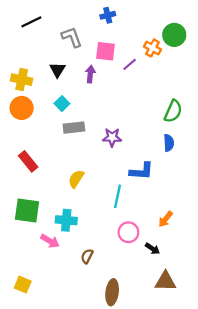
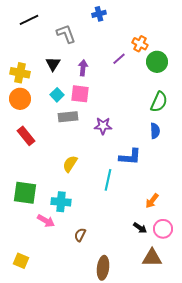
green circle: (174, 35) -> (157, 62), moved
pink square: (106, 51) -> (80, 94), moved
red rectangle: (28, 161) -> (26, 136), moved
pink circle: (128, 232) -> (163, 229), moved

